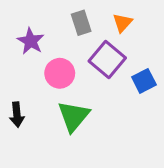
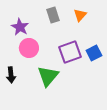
purple square: (107, 59) -> (70, 52), moved, turned 30
pink circle: (60, 73) -> (29, 48), moved

